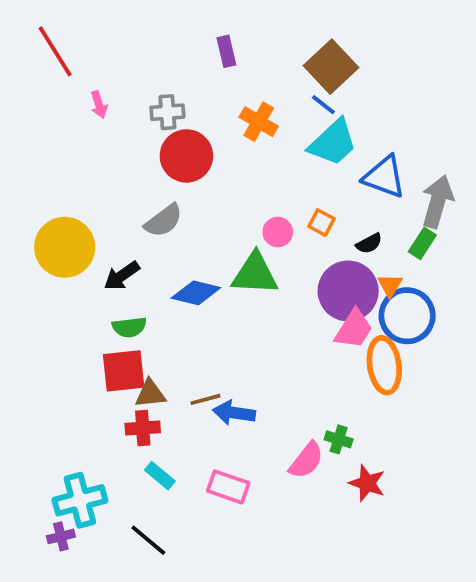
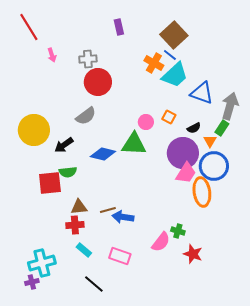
orange cross: (259, 122) -> (154, 63), moved
orange triangle: (390, 285) -> (210, 141), moved
red square: (124, 371) -> (50, 183), moved
black line: (148, 540) -> (94, 284), moved

